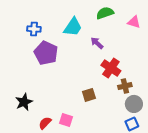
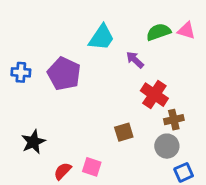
green semicircle: (105, 13) -> (159, 32), moved
blue cross: (34, 29) -> (21, 72), moved
gray circle: (134, 104) -> (167, 146), moved

